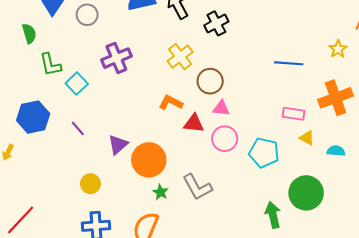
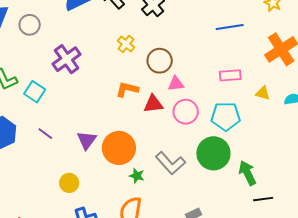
yellow cross: (180, 57) -> (126, 44), size x0.7
pink rectangle: (294, 114) -> (230, 75), moved
green circle: (306, 193) -> (213, 153), moved

